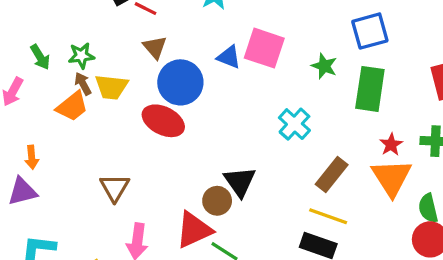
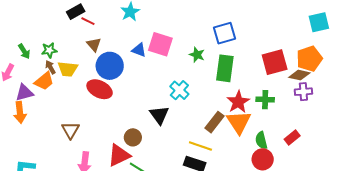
red star: (391, 145) -> (238, 102), size x1.6
orange arrow: (32, 157) -> (20, 112), size x1.5
brown rectangle: (332, 174) -> (215, 122), moved
black triangle: (240, 182) -> (159, 115), moved
purple triangle: (22, 191) -> (24, 93), moved

